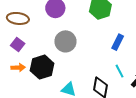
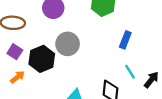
black hexagon: (42, 67) -> (42, 59), moved
orange arrow: (18, 68) -> (17, 77), turned -32

